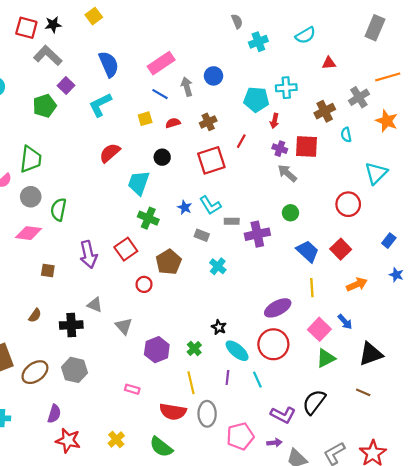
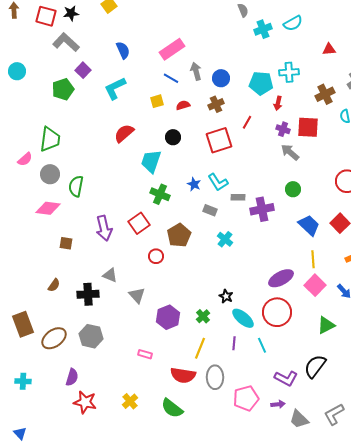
cyan semicircle: (305, 35) -> (293, 23), moved
blue semicircle: (109, 64) -> (123, 50), size x0.7
blue circle: (214, 76) -> (221, 78), moved
pink square: (319, 329) -> (315, 285), moved
yellow line: (191, 383) -> (200, 348), turned 35

